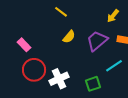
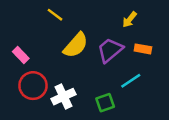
yellow line: (61, 12) -> (55, 15), moved
yellow semicircle: (69, 37) -> (76, 45), size x1.6

